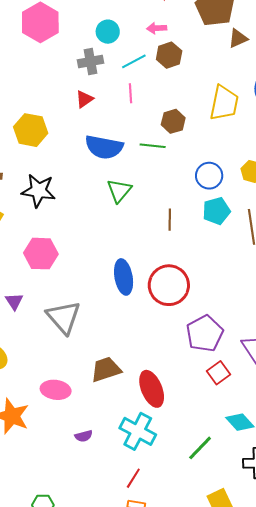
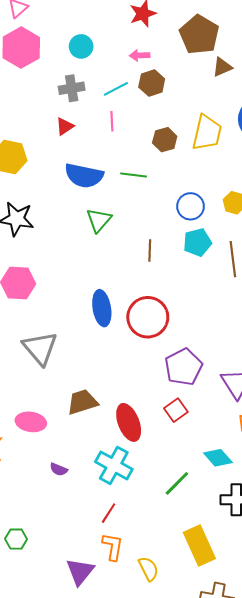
cyan circle: (108, 32) -> (81, 46), moved
brown hexagon: (173, 121) -> (165, 140), moved
red square: (218, 373) -> (176, 410), moved
purple semicircle: (84, 436) -> (59, 469), turned 36

